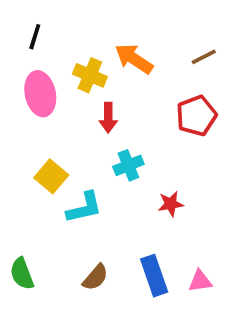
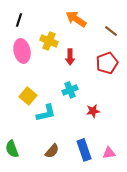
brown line: (204, 57) -> (111, 31), turned 64
orange arrow: (134, 59) -> (76, 19), moved
red arrow: (108, 118) -> (70, 57), moved

